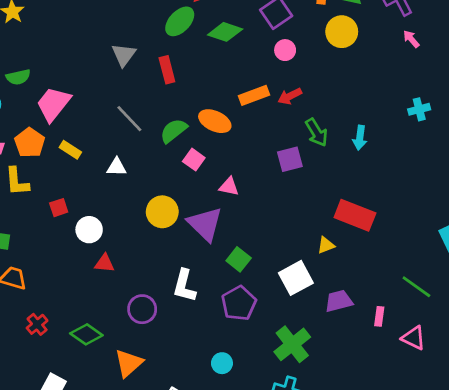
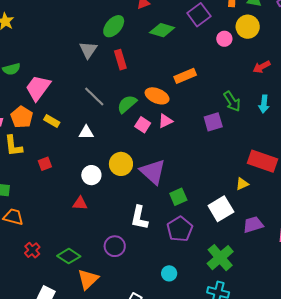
green ellipse: (180, 21) -> (114, 26), moved
pink circle: (285, 50) -> (224, 39), moved
red arrow: (290, 96) -> (262, 67), moved
pink triangle: (229, 187) -> (165, 121), moved, turned -35
white circle: (89, 230) -> (91, 175), moved
green square: (239, 259) -> (178, 197), turned 30
purple circle: (142, 309) -> (115, 246), moved
orange triangle: (129, 363) -> (88, 279), moved

